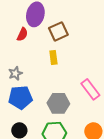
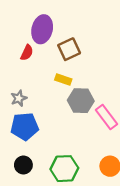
yellow rectangle: (53, 57) -> (63, 80), turned -64
gray hexagon: (58, 103) -> (81, 101), moved

